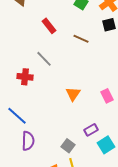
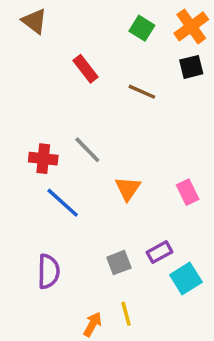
gray line: (44, 59) -> (87, 150), moved
blue line: (17, 116) -> (63, 203), moved
gray square: (68, 146) -> (119, 263), moved, turned 32

